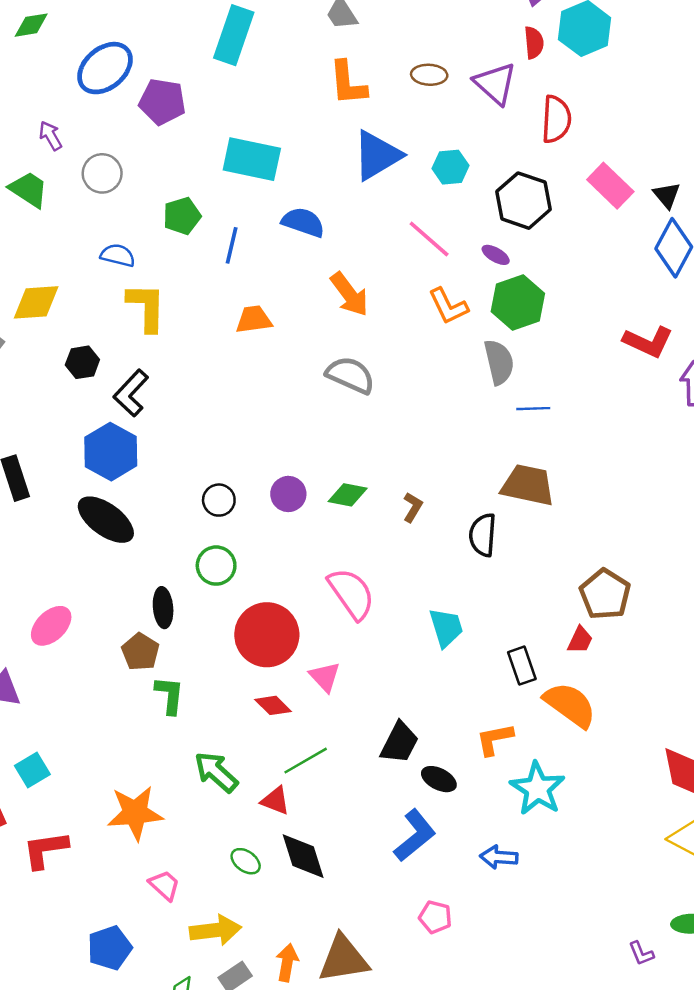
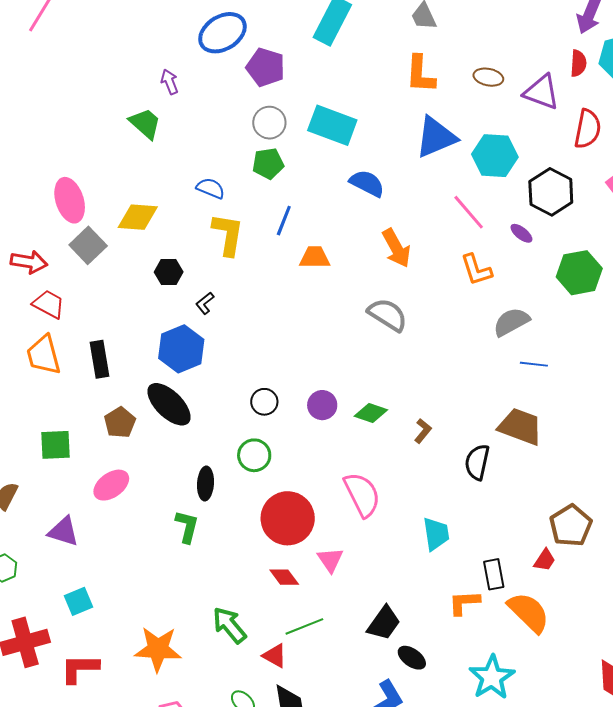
purple triangle: (495, 83) -> (542, 92), turned -30
cyan hexagon: (451, 167) -> (495, 156), size x1.5
gray circle: (102, 173) -> (269, 123), moved
blue line: (232, 245) -> (284, 221), moved
green hexagon: (518, 302) -> (579, 273), moved
gray semicircle: (499, 362) -> (511, 322), turned -114
black L-shape: (131, 393) -> (205, 303), size x0.6
brown pentagon: (140, 652) -> (120, 422), moved
green L-shape: (170, 695) -> (187, 527), moved
orange L-shape: (495, 739) -> (464, 603), moved

